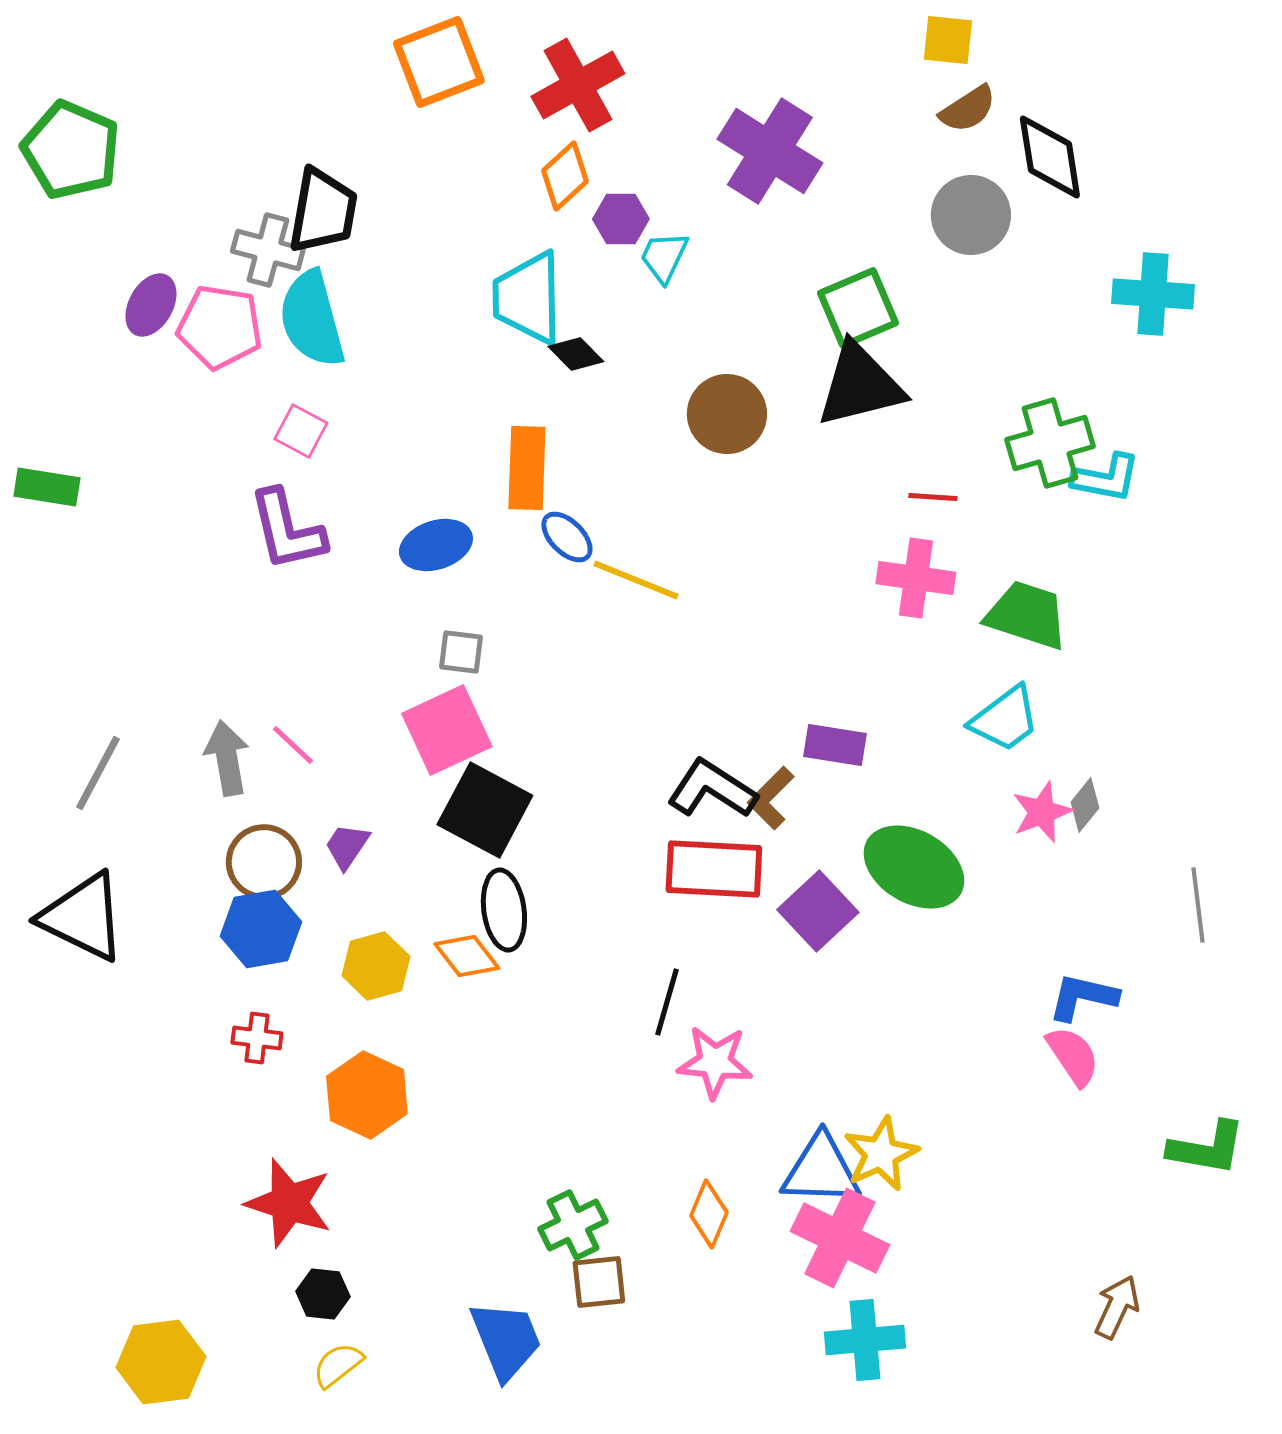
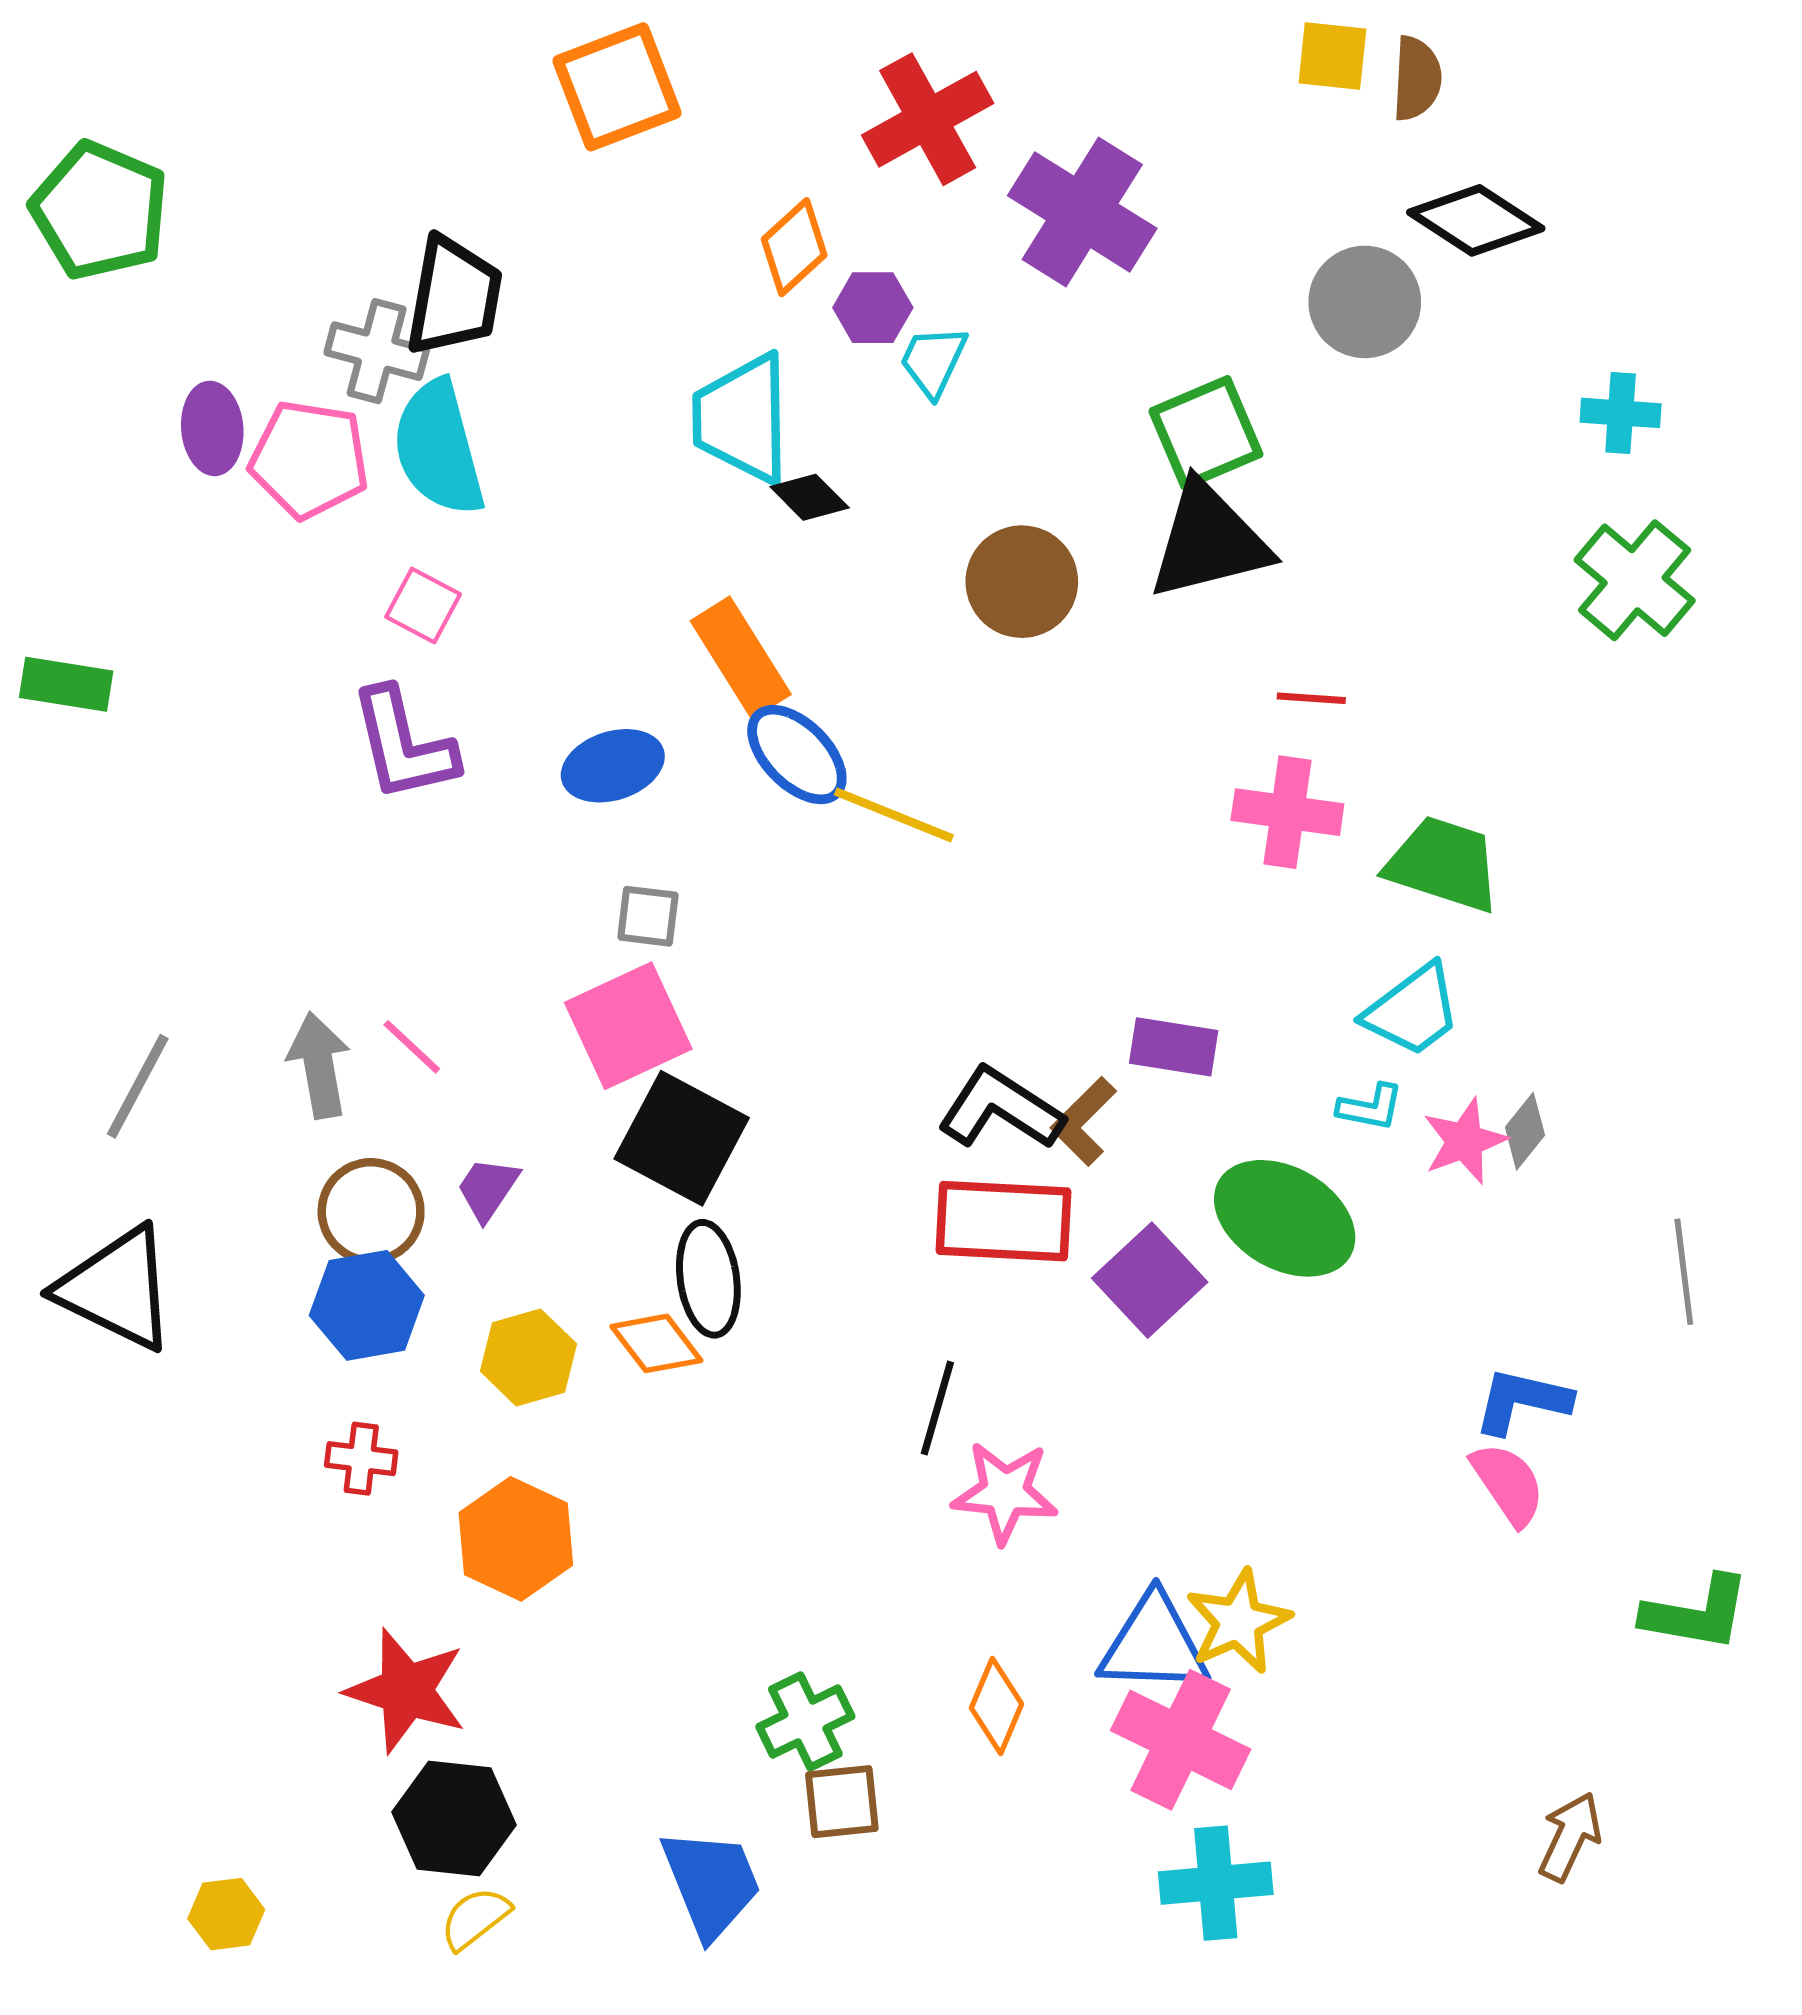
red cross: (578, 85) -> (928, 119), moved
brown semicircle: (968, 109) -> (1417, 78), moved, turned -54
black diamond: (1050, 157) -> (1476, 220), turned -48
cyan cross: (1153, 294) -> (1621, 413), size x0.7
purple ellipse: (151, 305) -> (212, 428), turned -34
green cross: (1050, 443) -> (1635, 580), moved, turned -34
orange rectangle: (527, 468) -> (741, 658), turned -34
cyan L-shape: (1106, 478) -> (1370, 1107), moved, size x0.7
blue ellipse: (567, 537) -> (797, 755), size x1.4
black hexagon: (323, 1294) -> (454, 1818), size x1.6
yellow hexagon: (161, 1362) -> (226, 1914), size x0.6

